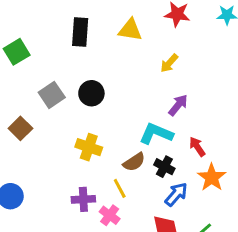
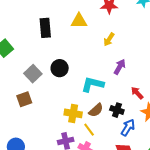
brown square: (20, 128) -> (24, 99), moved, turned 35
cyan L-shape: (156, 134) -> (93, 84), moved
yellow cross: (89, 147) -> (73, 113), moved

